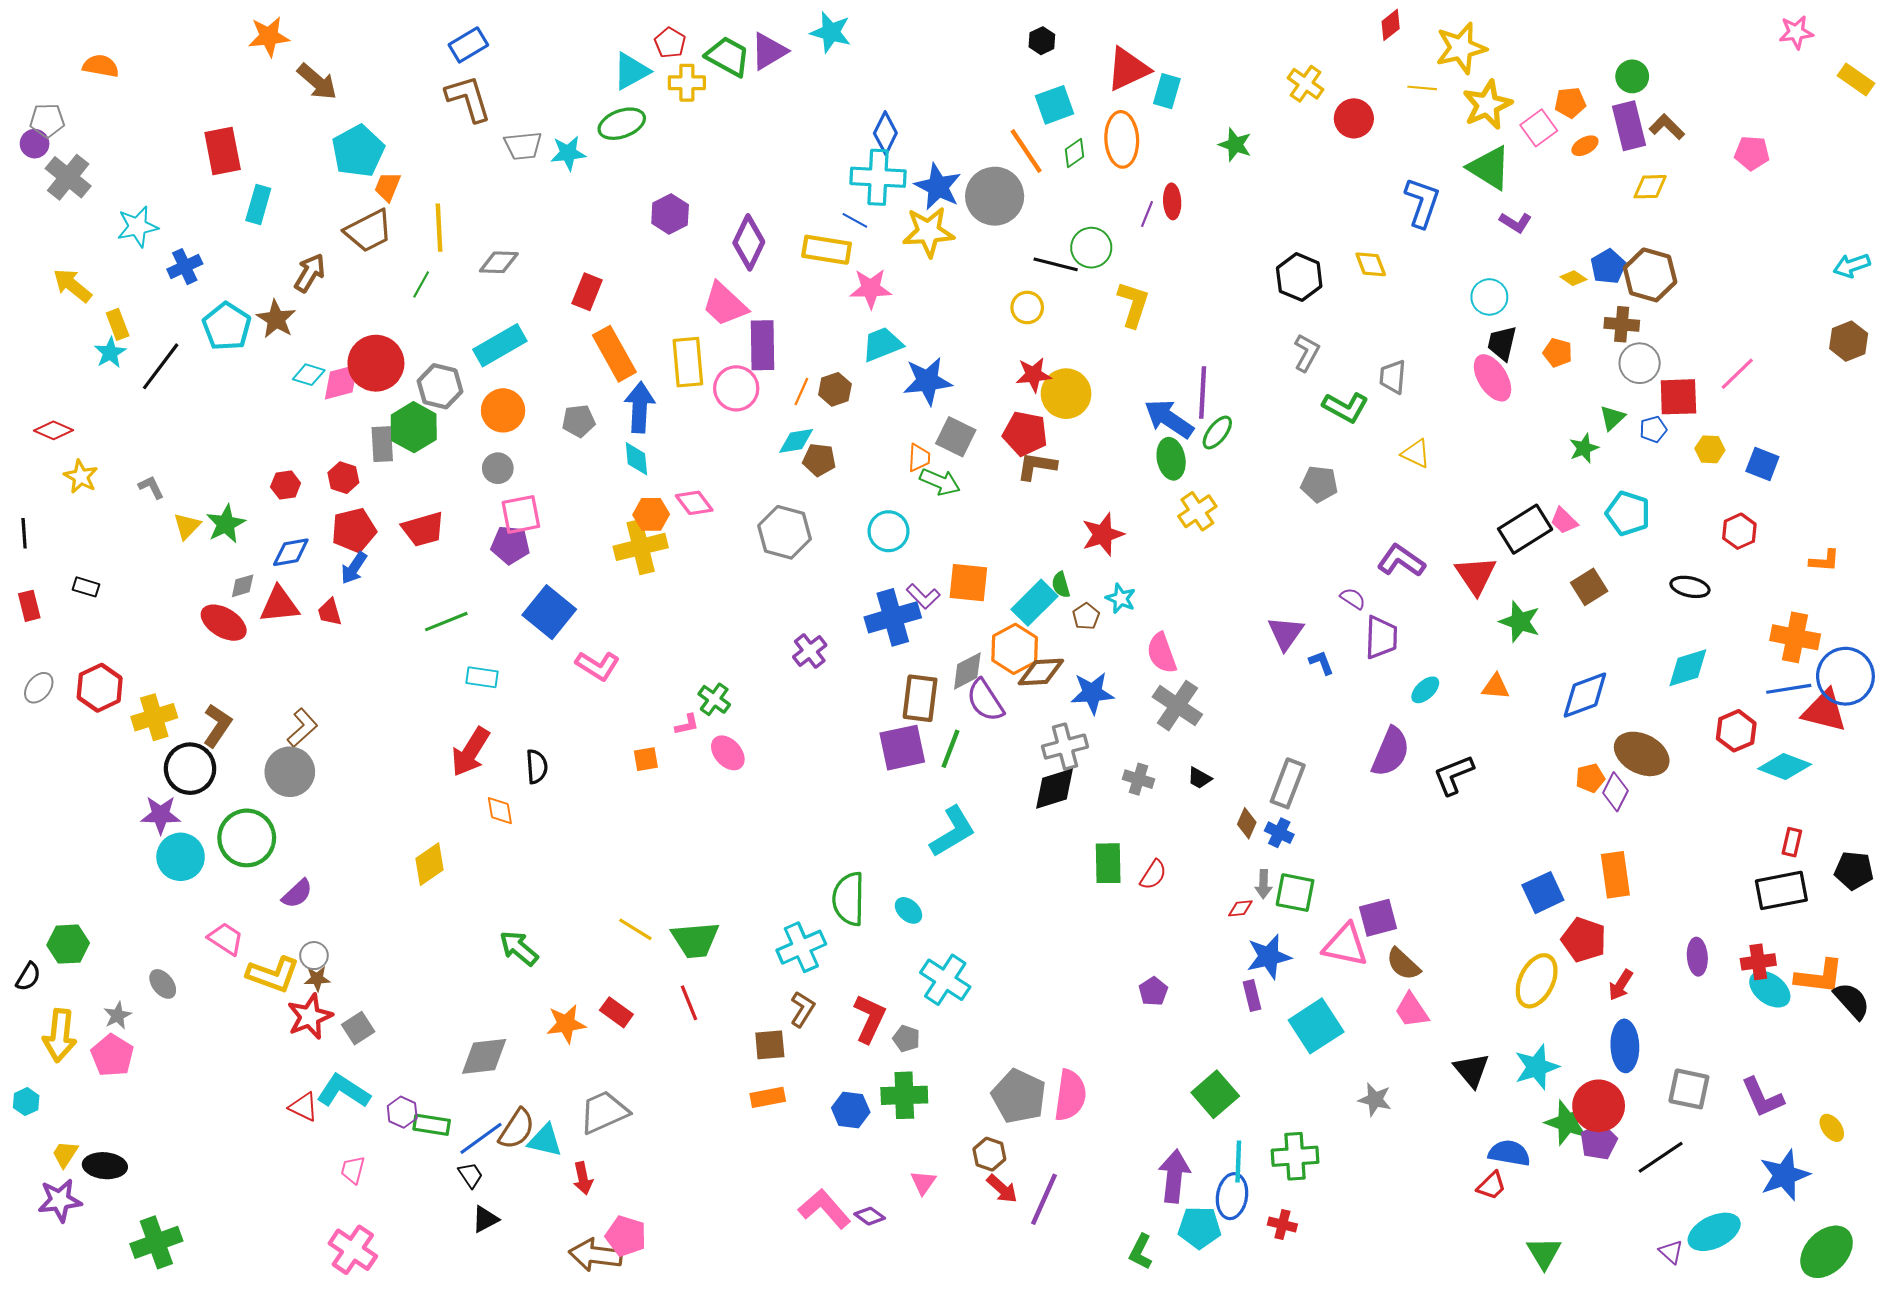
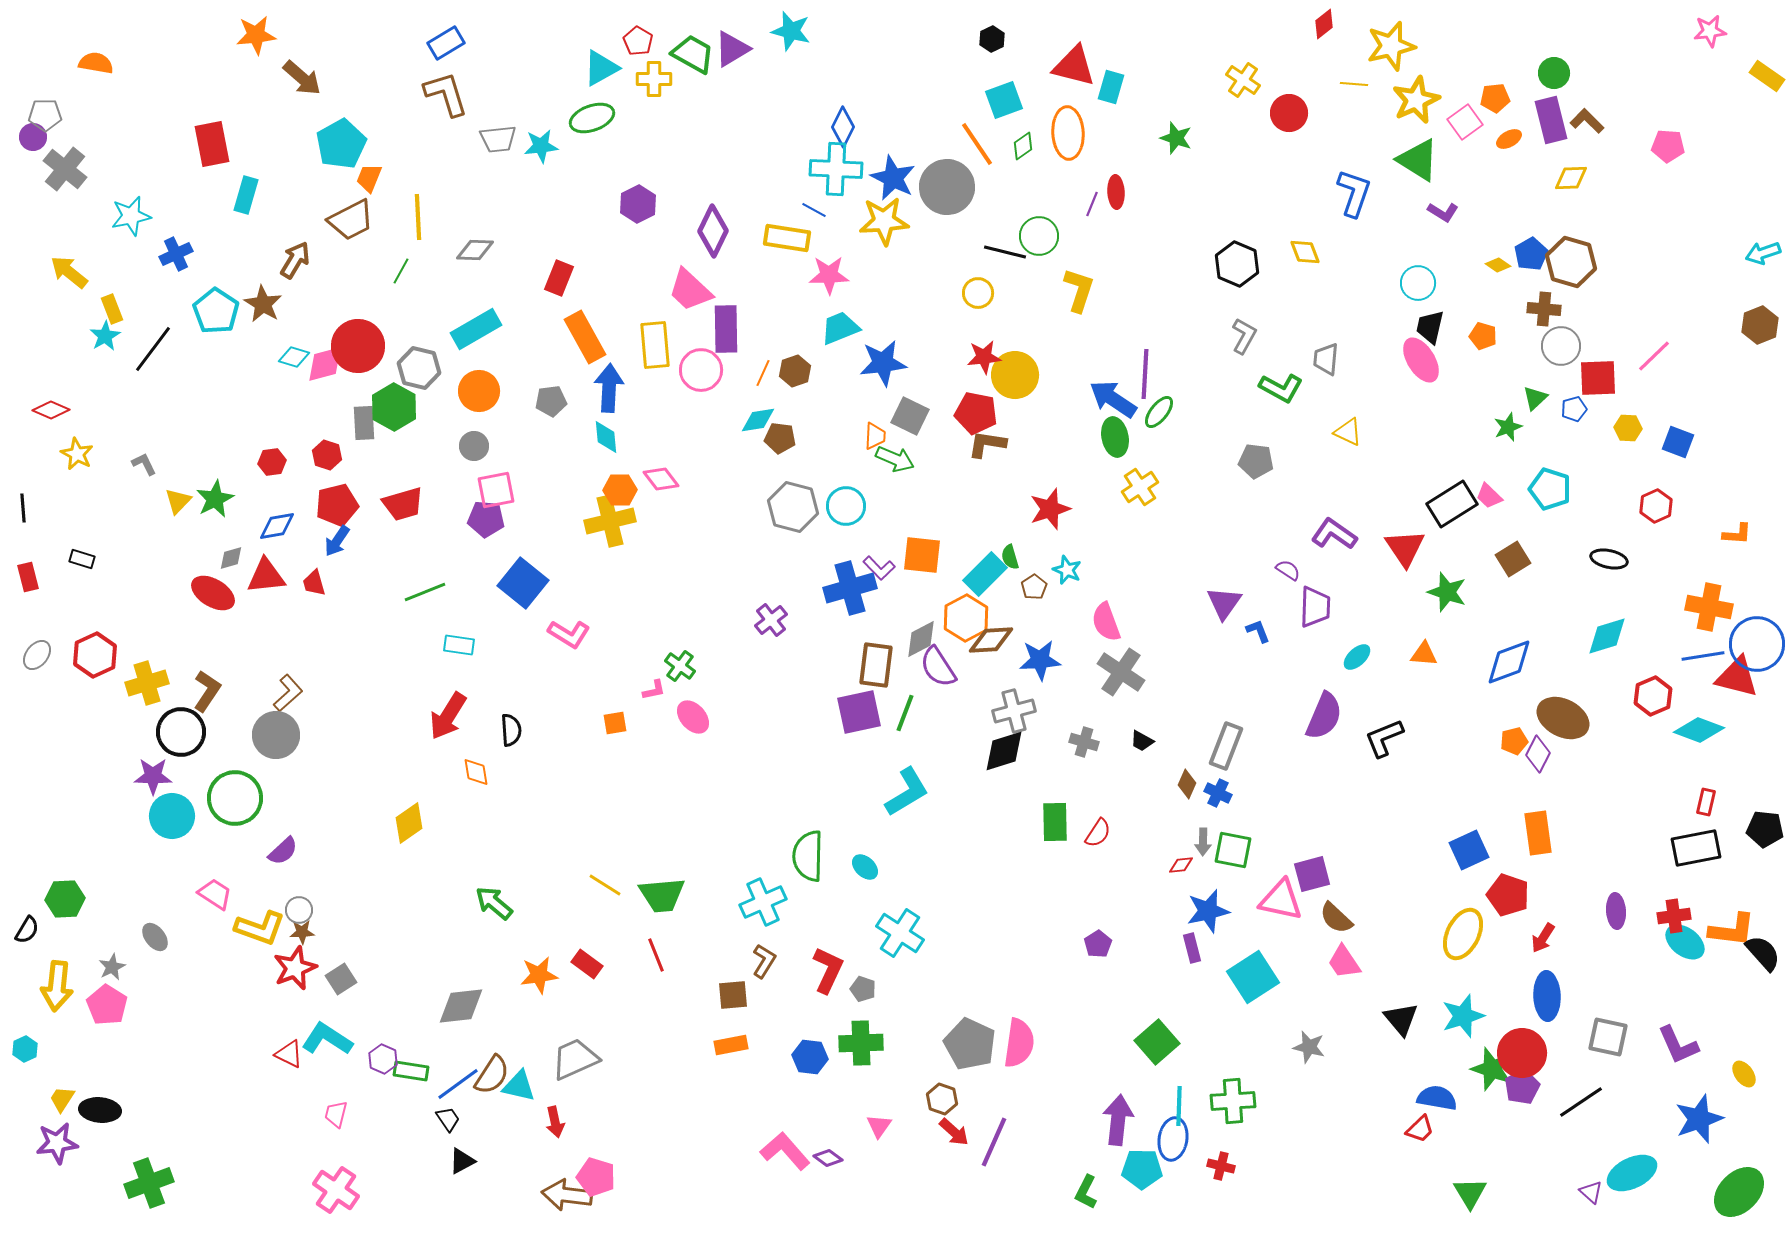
red triangle: (1128, 69) -> (1074, 66), turned 39
gray hexagon: (785, 532) -> (793, 507), moved

